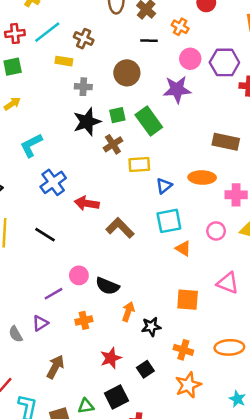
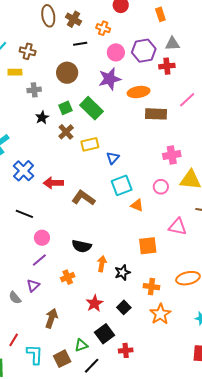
black star: (87, 122) -> (42, 117), size x0.6
orange ellipse: (202, 178) -> (139, 92), moved
pink circle: (79, 275) -> (42, 238), moved

